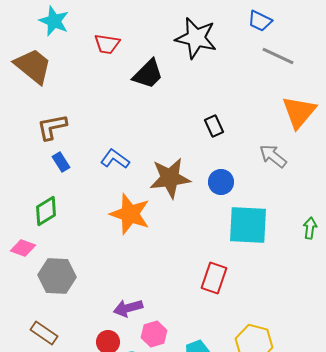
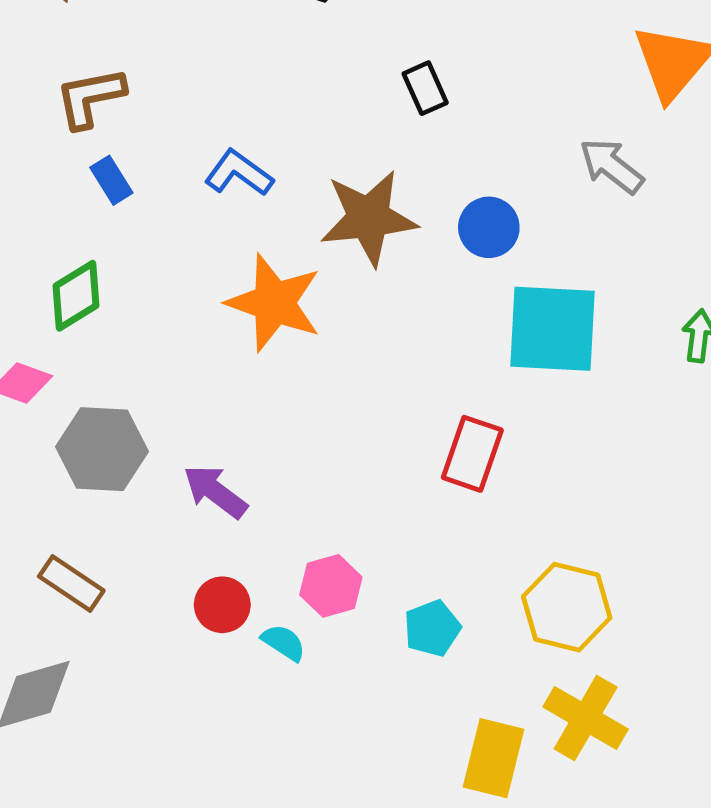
black rectangle: (214, 126) -> (425, 88), moved
purple arrow: (128, 308) -> (215, 492), moved, turned 52

